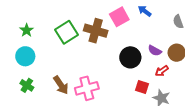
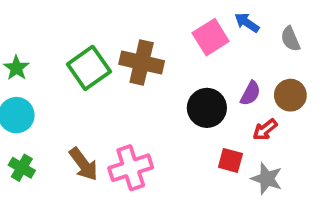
blue arrow: (145, 11) -> (247, 23), moved
pink square: (119, 17) -> (211, 37), moved
purple semicircle: (155, 51) -> (250, 93), turned -88

